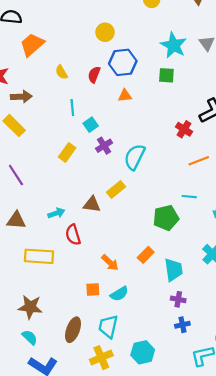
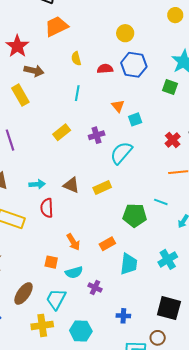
red semicircle: (94, 75) -> (105, 69), turned 49
orange triangle: (125, 96) -> (118, 106), moved, turned 40
cyan square: (91, 125) -> (135, 119), moved
yellow rectangle: (116, 190) -> (102, 188), moved
purple cross: (178, 299) -> (95, 288), moved

